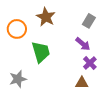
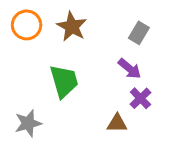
orange circle: (17, 29) -> (27, 25), moved
brown triangle: (82, 83) -> (117, 123), moved

